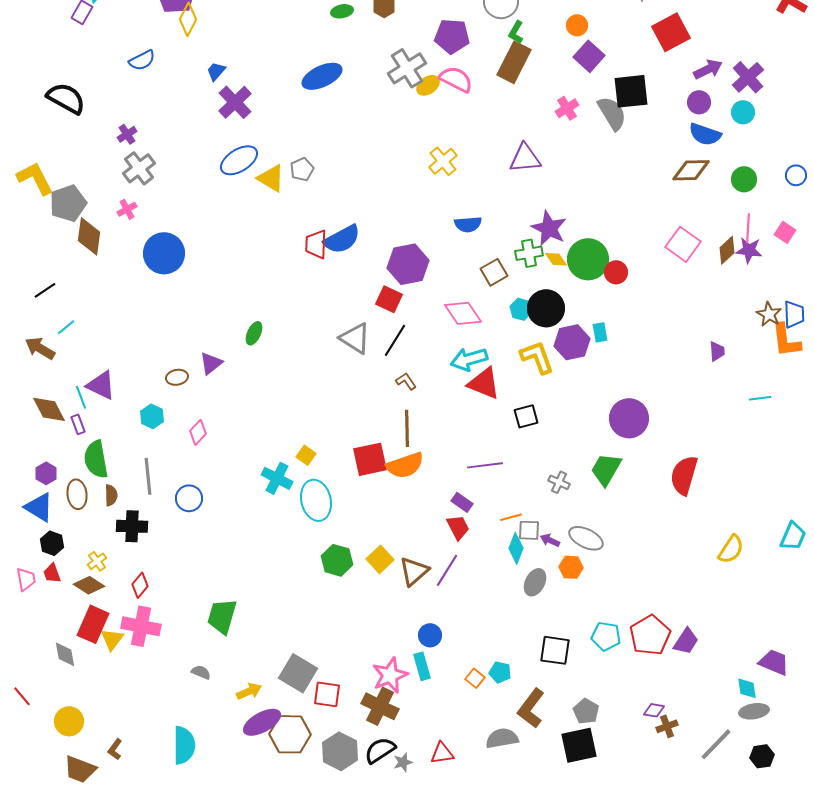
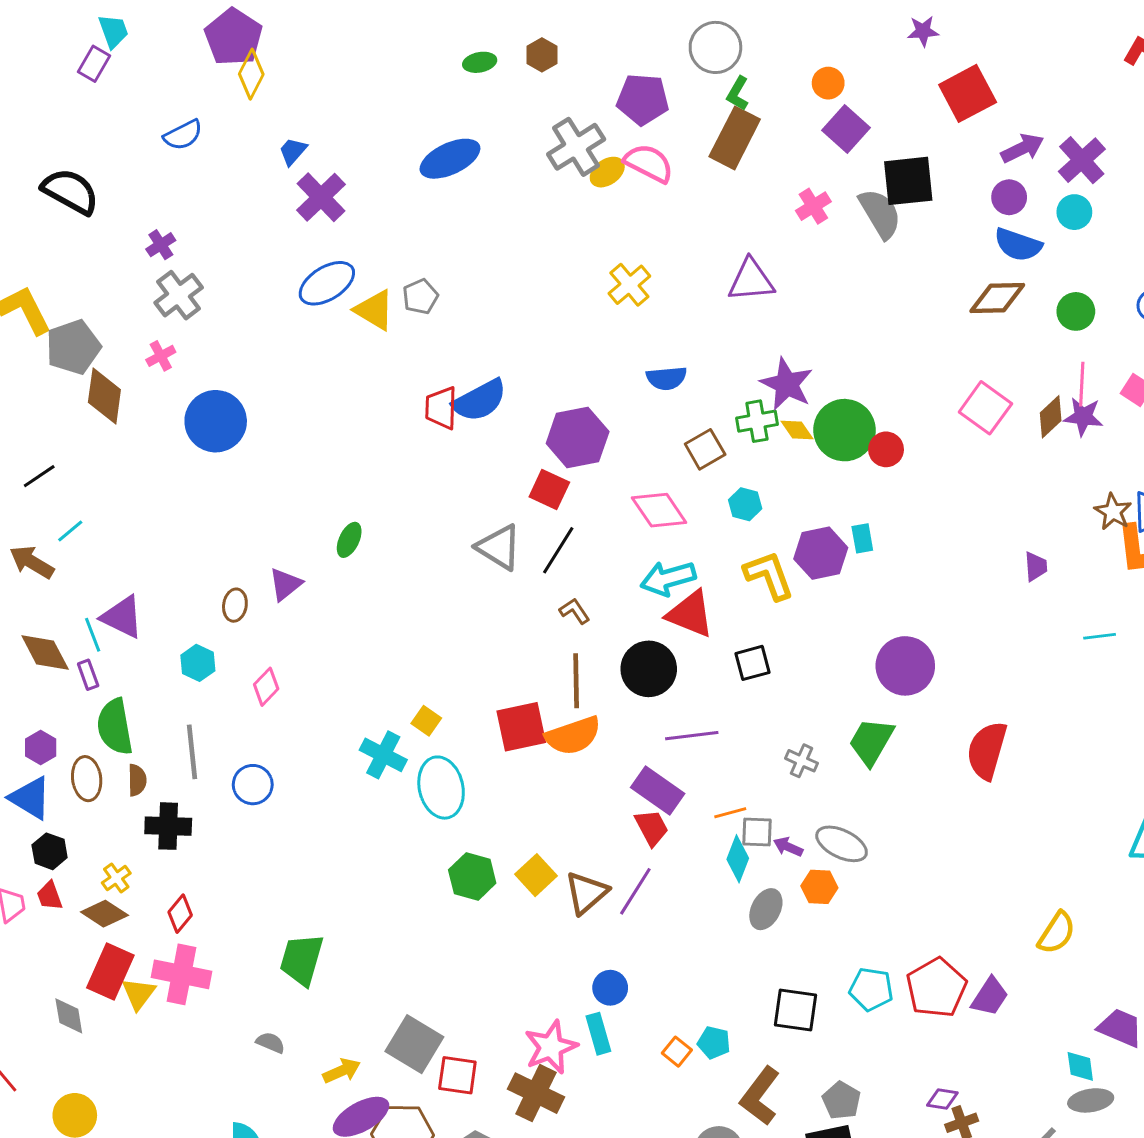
black circle: (546, 308) -> (649, 669), moved
brown ellipse: (177, 377) -> (235, 605), turned -70
purple rectangle: (462, 502) -> (658, 790), size x1.6
yellow semicircle: (731, 549) -> (1057, 933), moved

